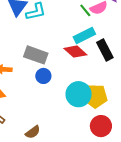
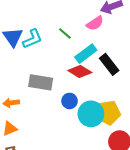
green line: (85, 10) -> (65, 34), moved
blue circle: (43, 76) -> (70, 101), moved

